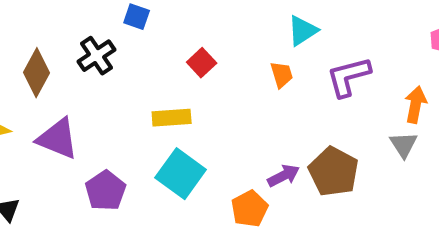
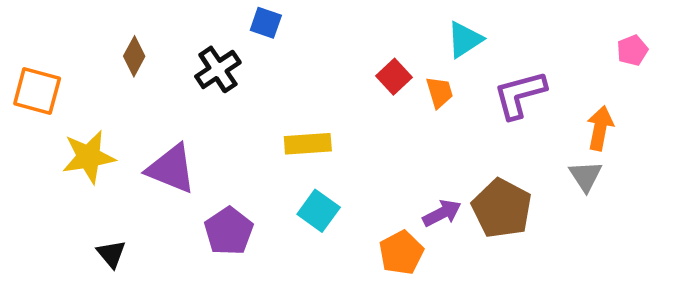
red square: (202, 63) -> (394, 77), moved
brown diamond: (37, 73) -> (134, 56), moved, size x0.7
cyan square: (181, 174) -> (319, 211), size x0.7

